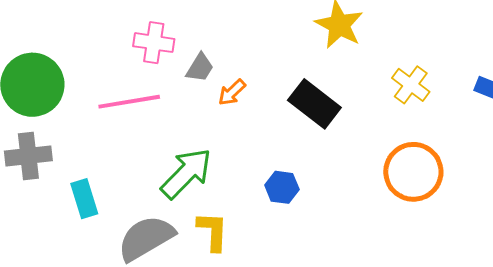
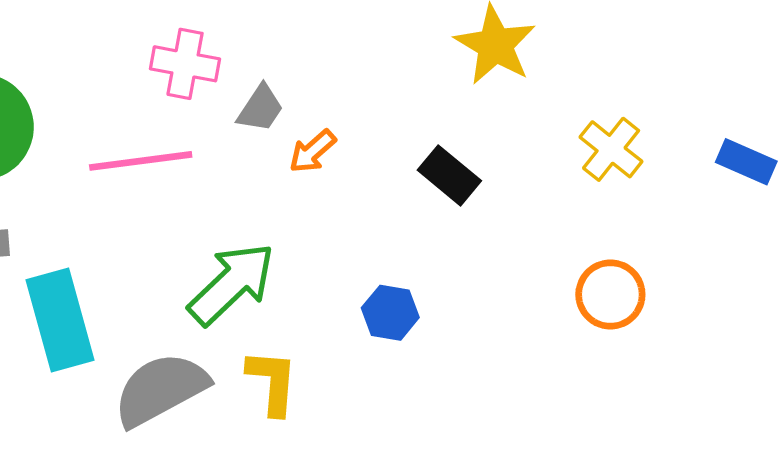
black rectangle: (314, 104) -> (449, 175), size x0.7
orange circle: (413, 172) -> (610, 294), size x0.7
cyan rectangle: (84, 199) -> (60, 320), size x1.5

